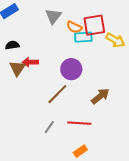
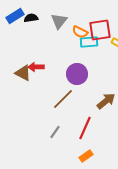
black semicircle: (12, 45) -> (31, 18), moved
brown triangle: (17, 68) -> (23, 73), turned -36
red line: (79, 123) -> (85, 128), turned -70

